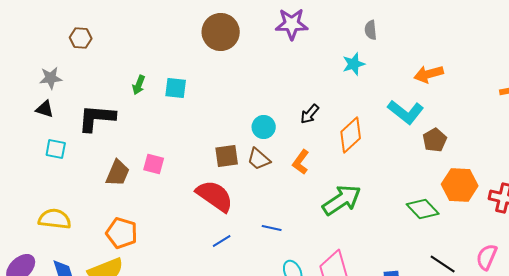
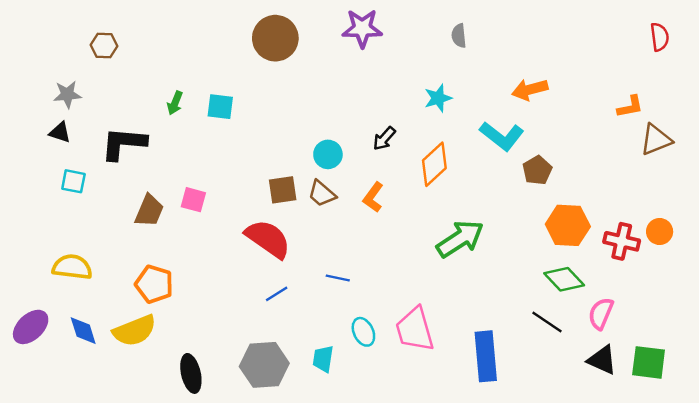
cyan star: (354, 64) -> (438, 98), moved
green arrow: (342, 200) -> (460, 239), moved
green diamond: (423, 209) -> (564, 279), moved

